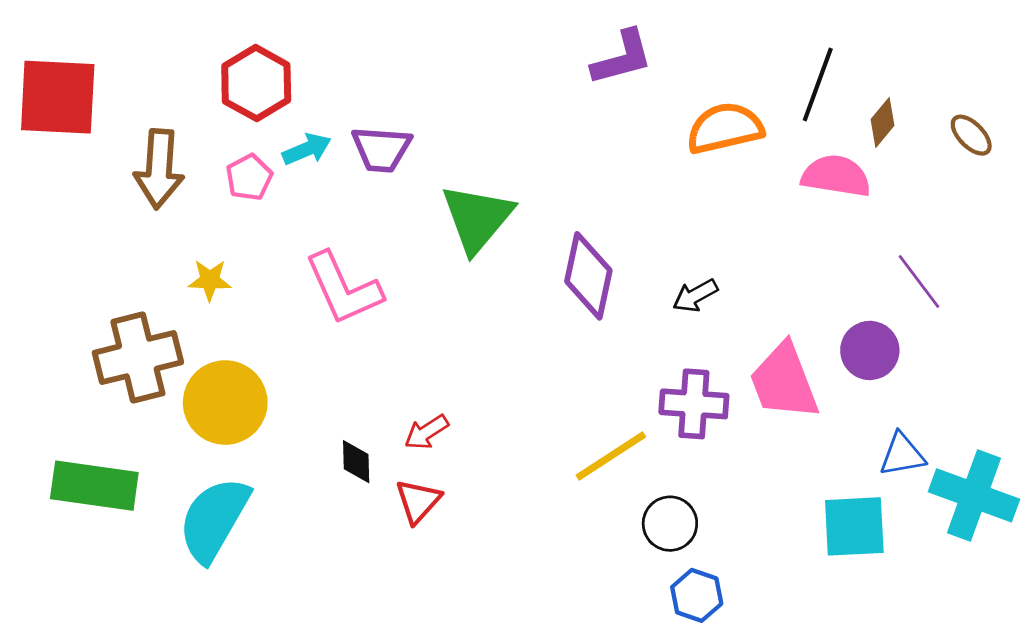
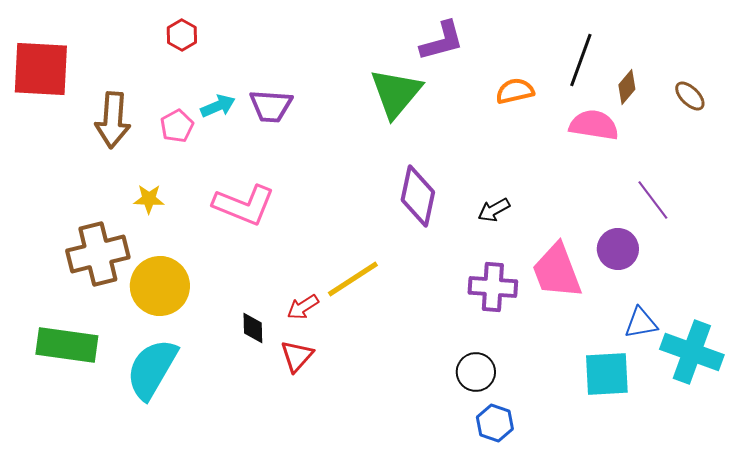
red hexagon: (256, 83) -> (182, 35), moved, size x0.6
orange semicircle: (725, 128) -> (515, 91), size x0.7
green triangle: (477, 218) -> (396, 93), moved
pink L-shape: (343, 289) -> (244, 205), turned -44
yellow line: (611, 456) -> (353, 279), moved

